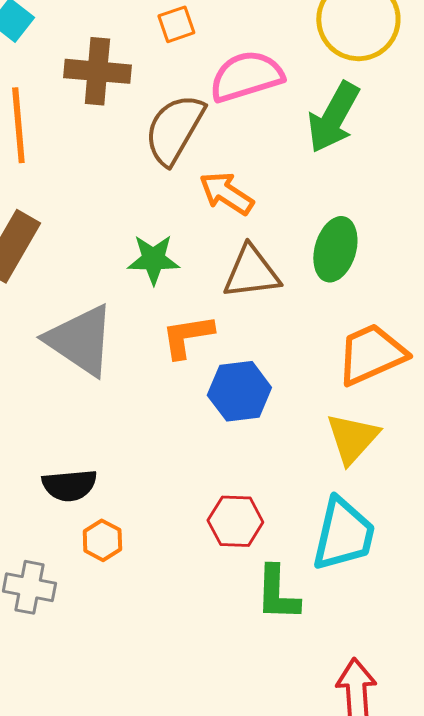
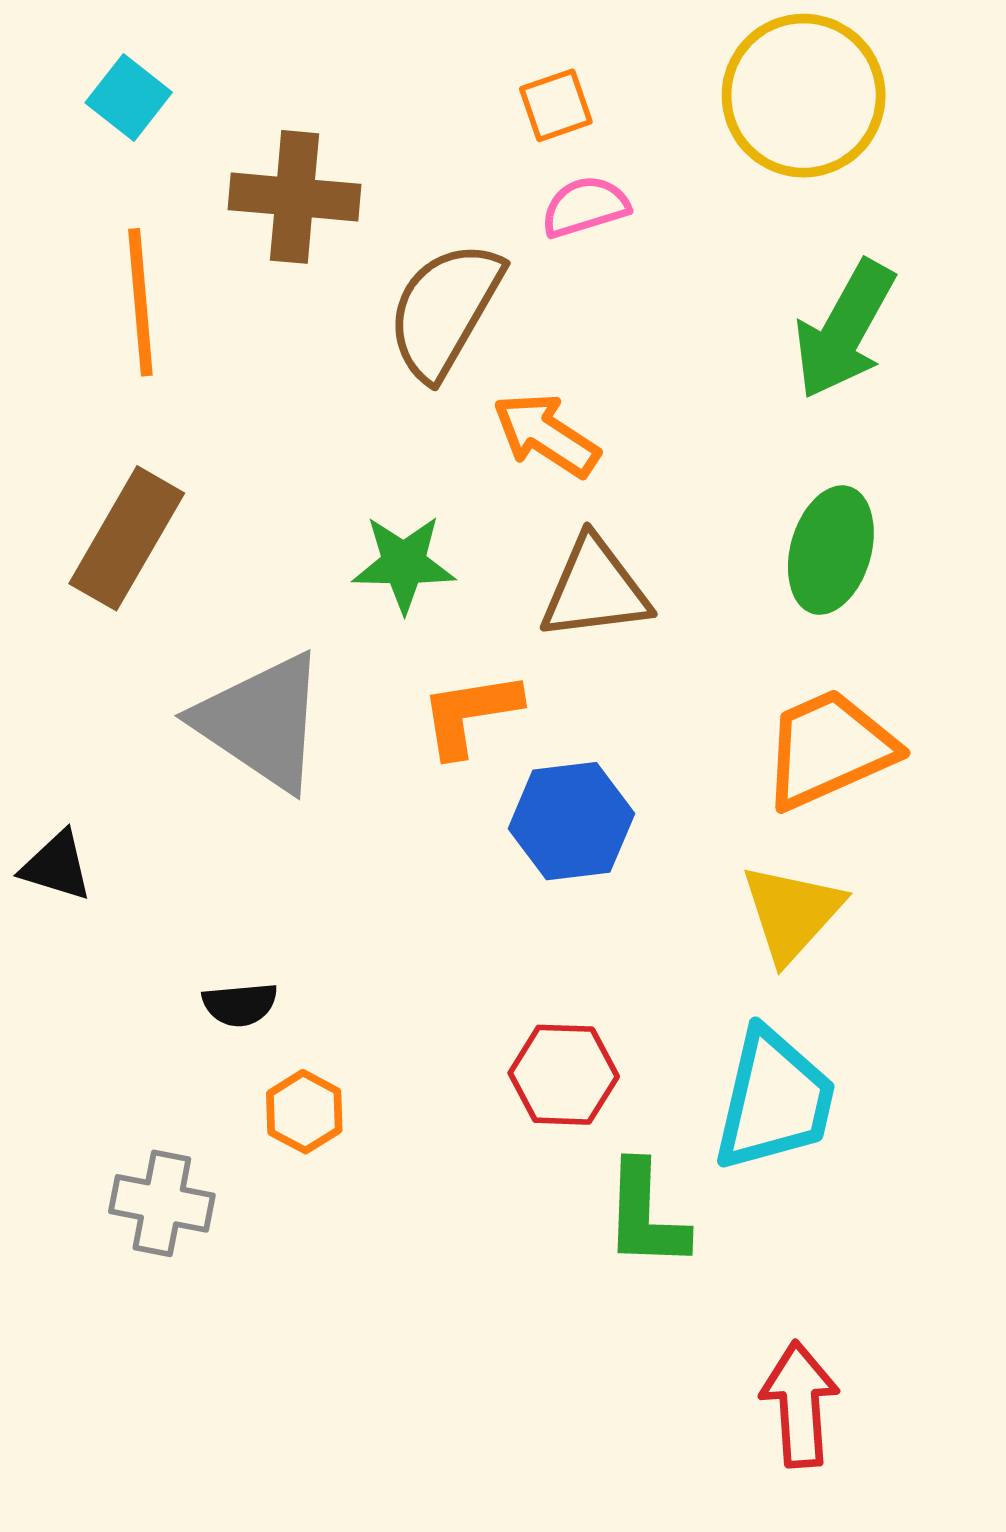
orange square: (176, 24) -> (556, 105), moved
pink semicircle: (246, 76) -> (585, 207), size x0.6
green arrow: (333, 117) -> (845, 330), moved
green ellipse: (335, 249) -> (831, 550), moved
black semicircle: (69, 485) -> (240, 1004), size x0.7

